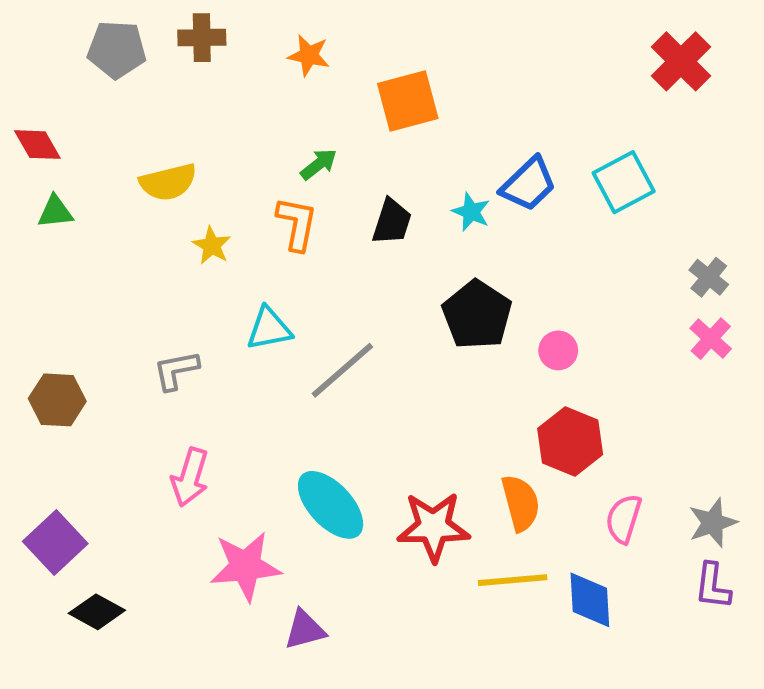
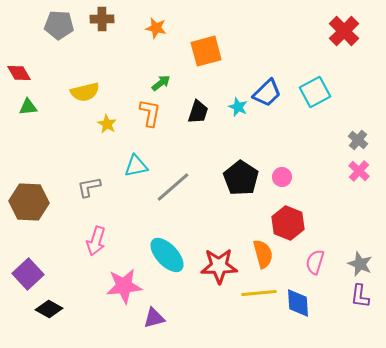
black pentagon: (477, 315) -> (241, 178), moved
brown hexagon: (57, 400) -> (29, 202), size x1.4
gray star: (713, 523) -> (360, 264), turned -30

